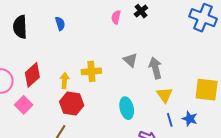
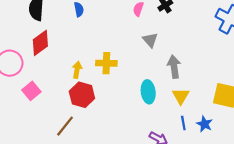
gray triangle: (130, 60) -> (150, 40), moved
red diamond: (32, 75) -> (40, 43), moved
cyan ellipse: (127, 108) -> (148, 92), moved

